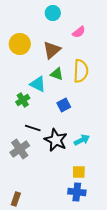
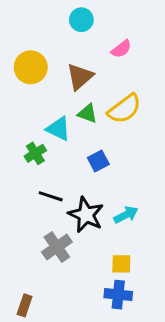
yellow semicircle: (81, 71) -> (124, 109), turned 50
gray cross: (20, 149) -> (57, 247), moved

